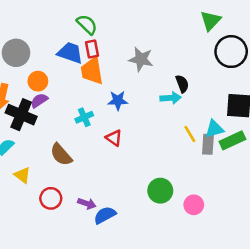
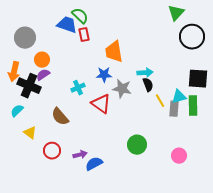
blue trapezoid: (70, 53) -> (67, 25), moved
gray star: (141, 59) -> (122, 89), moved
orange trapezoid: (92, 71) -> (114, 52), moved
black semicircle: (182, 84) -> (148, 85), moved
red triangle: (114, 138) -> (101, 104), size x1.5
green rectangle: (232, 140) -> (193, 106), turned -66
purple arrow: (87, 204) -> (80, 155), turned -32
pink circle: (194, 205) -> (179, 156), moved

